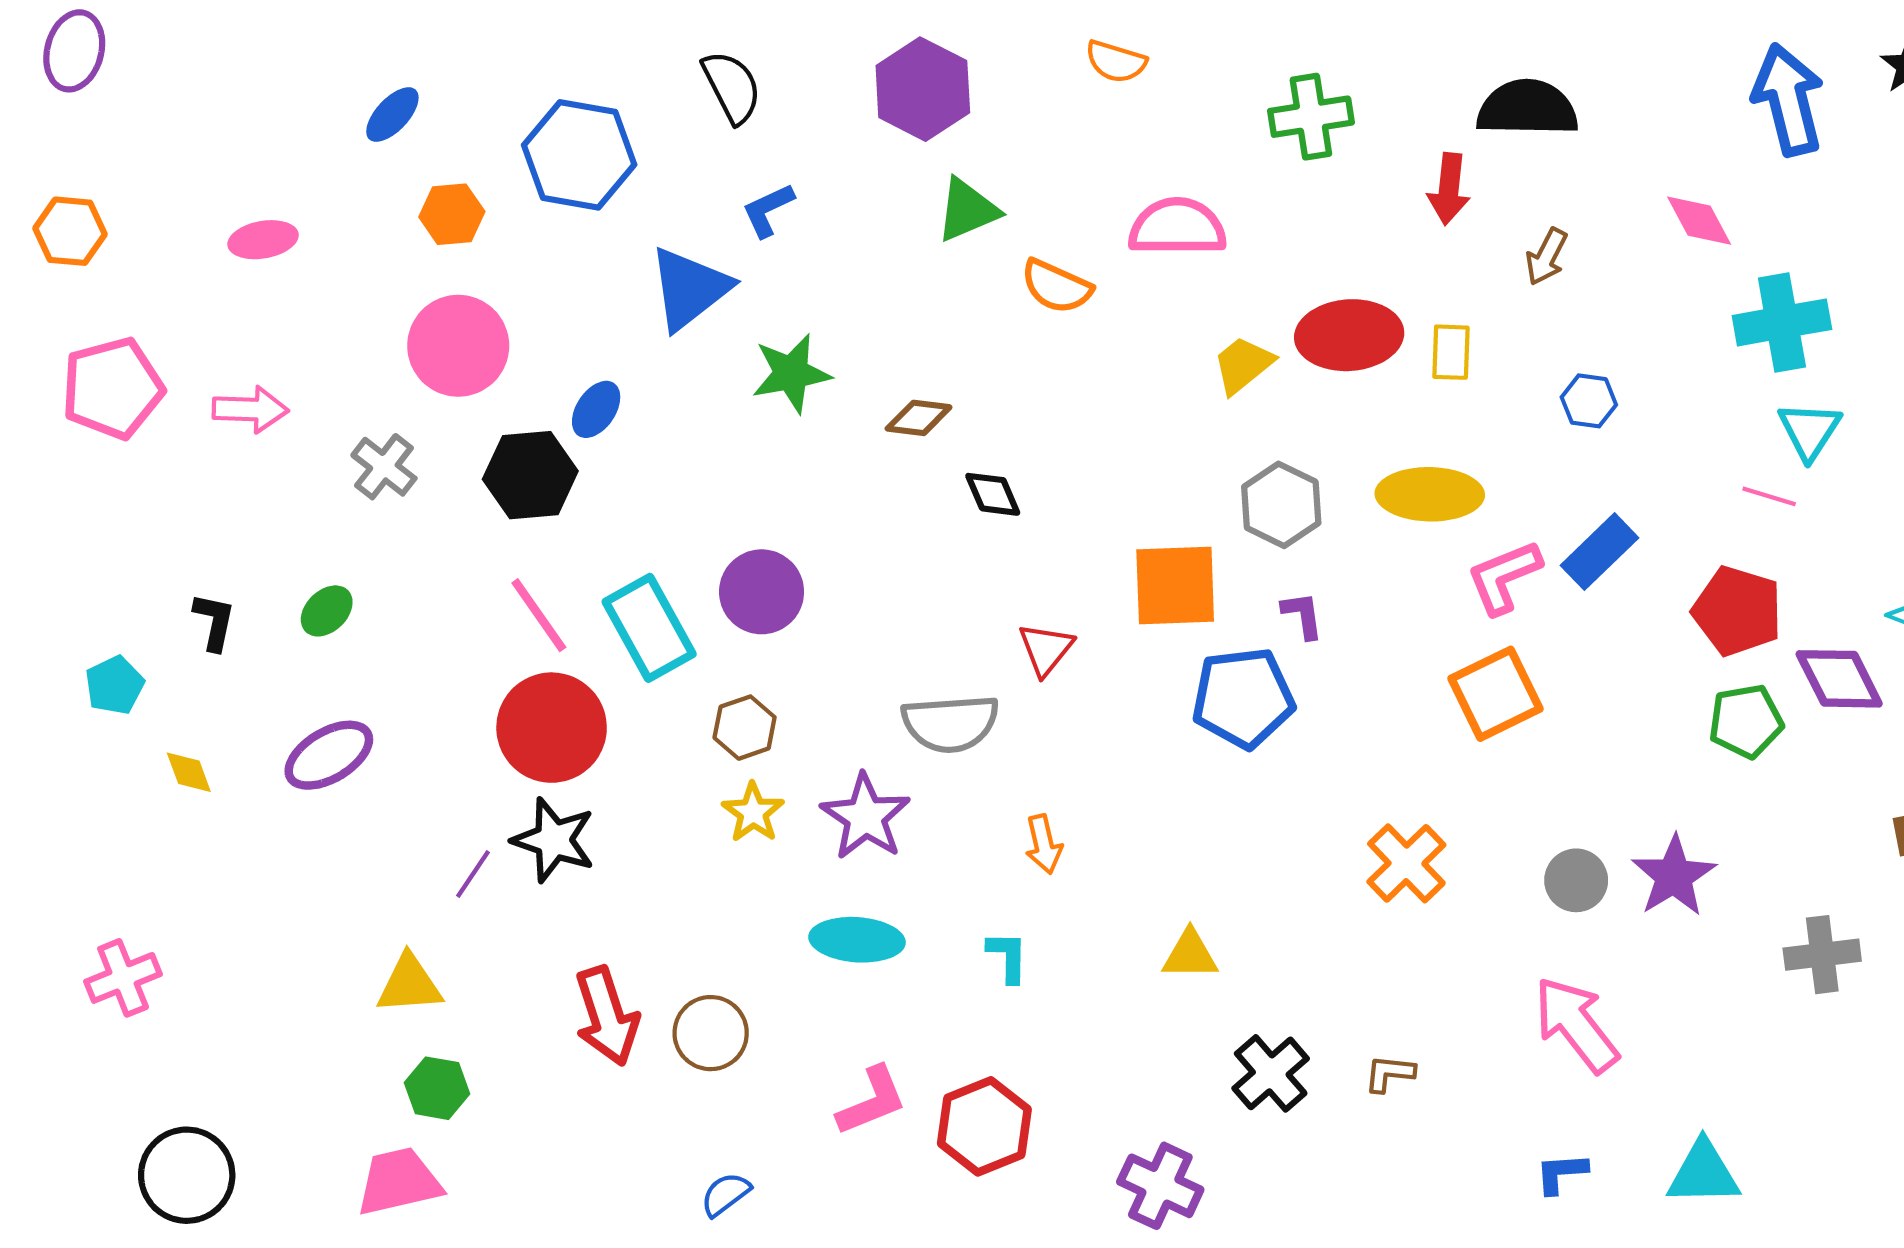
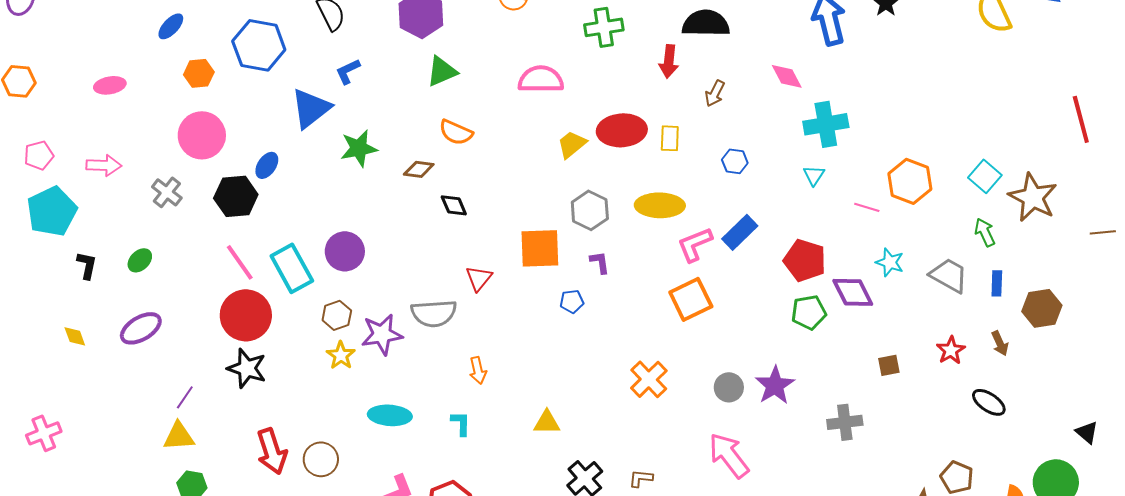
orange semicircle: (1056, 286) -> (456, 132), moved
pink pentagon: (112, 388) -> (39, 155), size x0.6
cyan triangle: (1809, 431) -> (814, 175), moved, size x0.7
pink line: (1769, 496) -> (867, 207), moved
cyan pentagon: (115, 685) -> (52, 211), moved, size x1.8
blue pentagon: (1243, 698) -> (572, 301), size x0.5
purple star: (865, 817) -> (382, 334), moved, turned 30
purple line: (473, 874) -> (185, 397), moved

